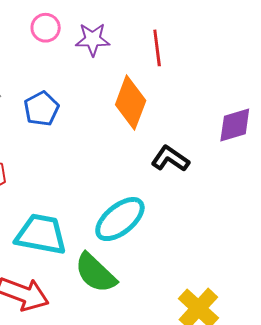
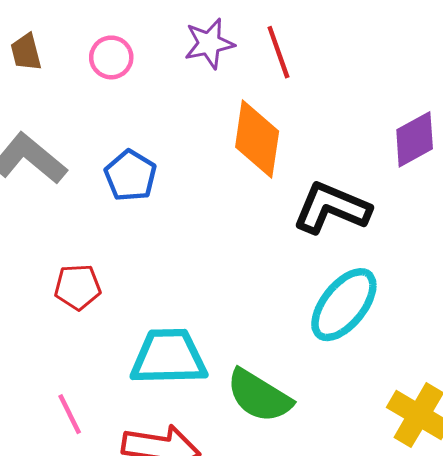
purple star: (93, 39) -> (209, 43), moved
black L-shape: (170, 159) -> (332, 208), size x1.4
cyan ellipse: (120, 219) -> (344, 305), moved

